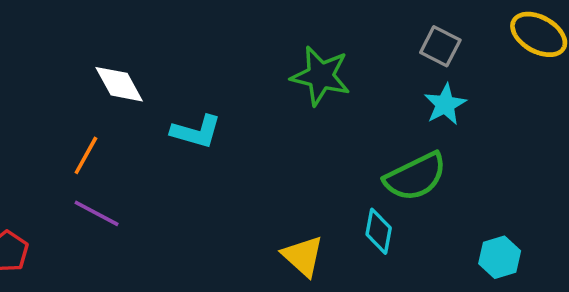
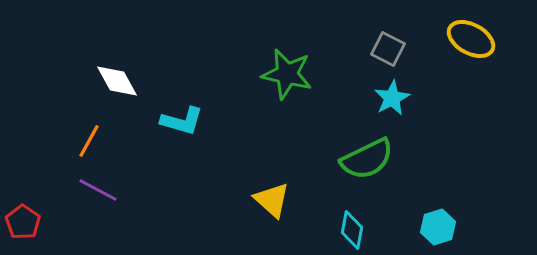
cyan diamond: (379, 231) -> (352, 230), moved
yellow triangle: (303, 256) -> (272, 200), moved

